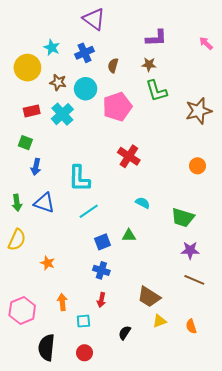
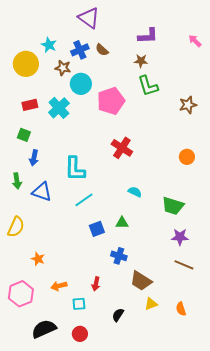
brown semicircle: (113, 65) -> (102, 50), moved, turned -64
brown star: (58, 82) -> (63, 68), moved
brown star: (199, 111) -> (188, 105), size x0.7
green arrow: (17, 203) -> (17, 181), moved
orange star: (48, 263) -> (38, 259), moved
blue cross: (101, 270) -> (119, 256), moved
orange arrow: (62, 302) -> (59, 286), turned -98
black semicircle: (46, 347) -> (44, 329), turned 60

